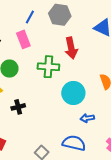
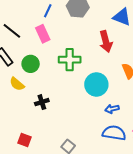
red arrow: (71, 48) -> (106, 42), moved
blue semicircle: (74, 143) -> (114, 133), moved

